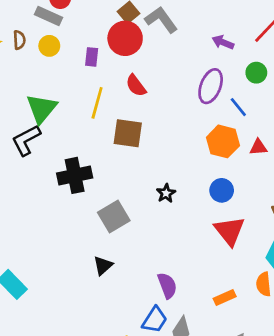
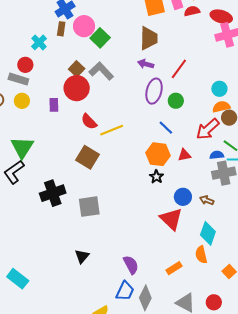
purple arrow: (223, 42) -> (146, 64), moved
purple ellipse: (211, 86) -> (154, 91), moved
yellow line: (97, 103) -> (112, 130), moved, turned 60
brown square: (128, 133) -> (88, 157), turned 30
blue circle: (222, 190) -> (183, 197), moved
black star: (166, 193) -> (156, 177), moved
gray square: (114, 216) -> (89, 207), moved, turned 30

